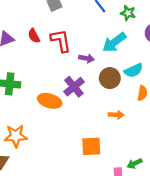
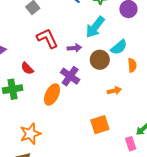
red semicircle: (34, 36) -> (27, 68), moved
orange ellipse: (50, 101) -> (52, 94), turned -65

